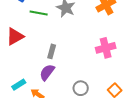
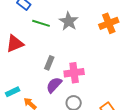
pink cross: (106, 48) -> (74, 73), moved
purple semicircle: (47, 72) -> (54, 85), moved

